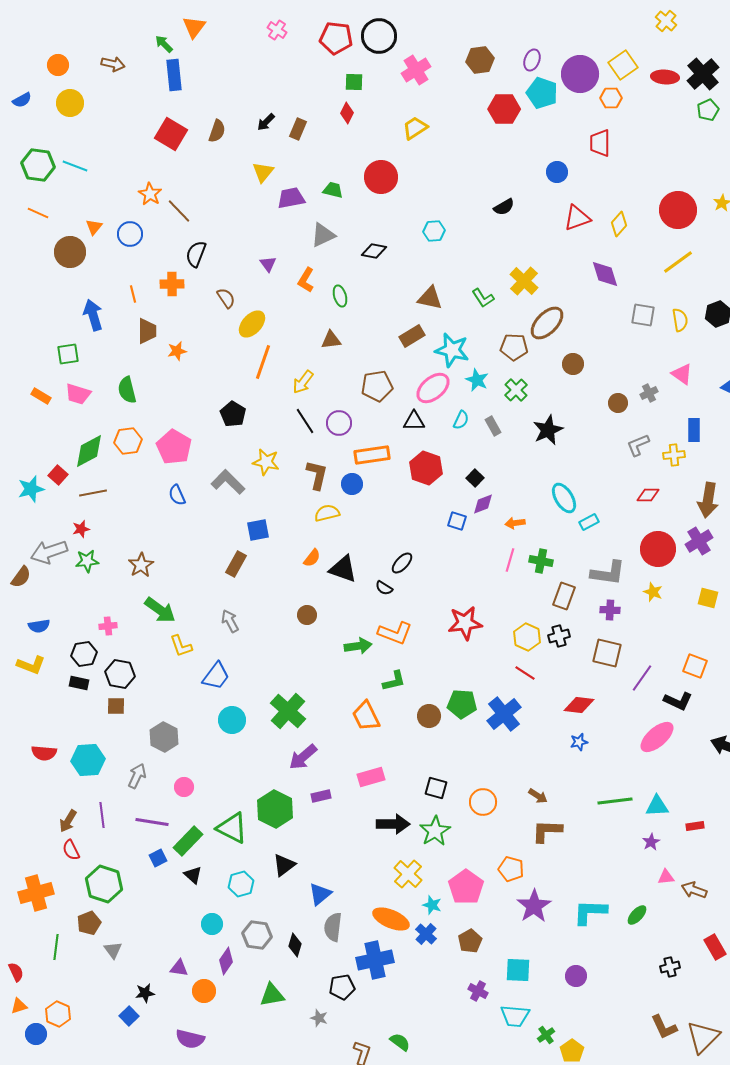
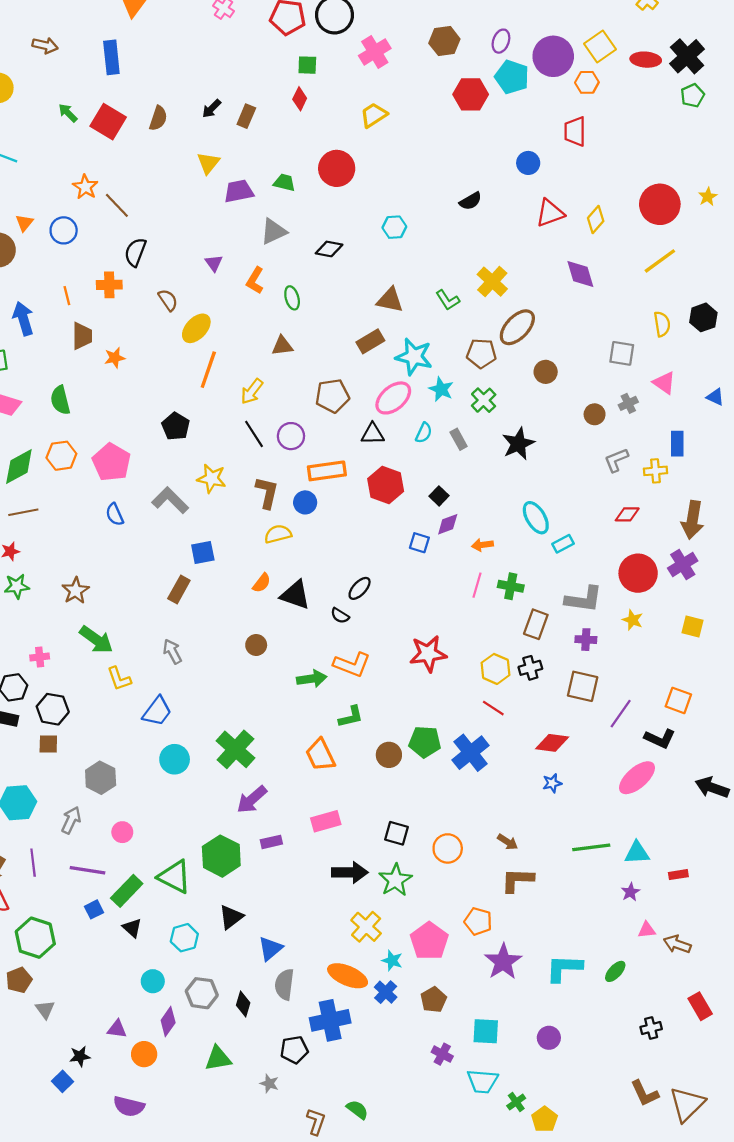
green arrow: (164, 44) -> (68, 113), moved
gray square: (643, 315) -> (622, 353), moved

